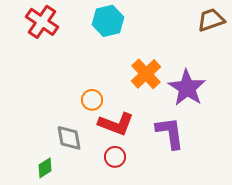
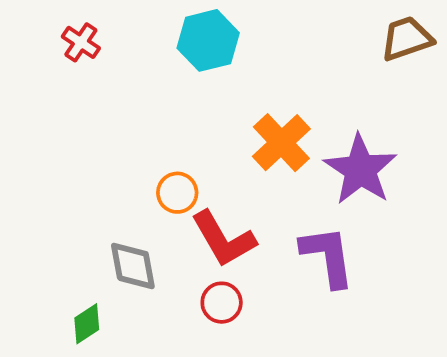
red cross: (42, 22) -> (81, 42), size x0.6
red L-shape: (116, 124) -> (224, 239), turned 39

